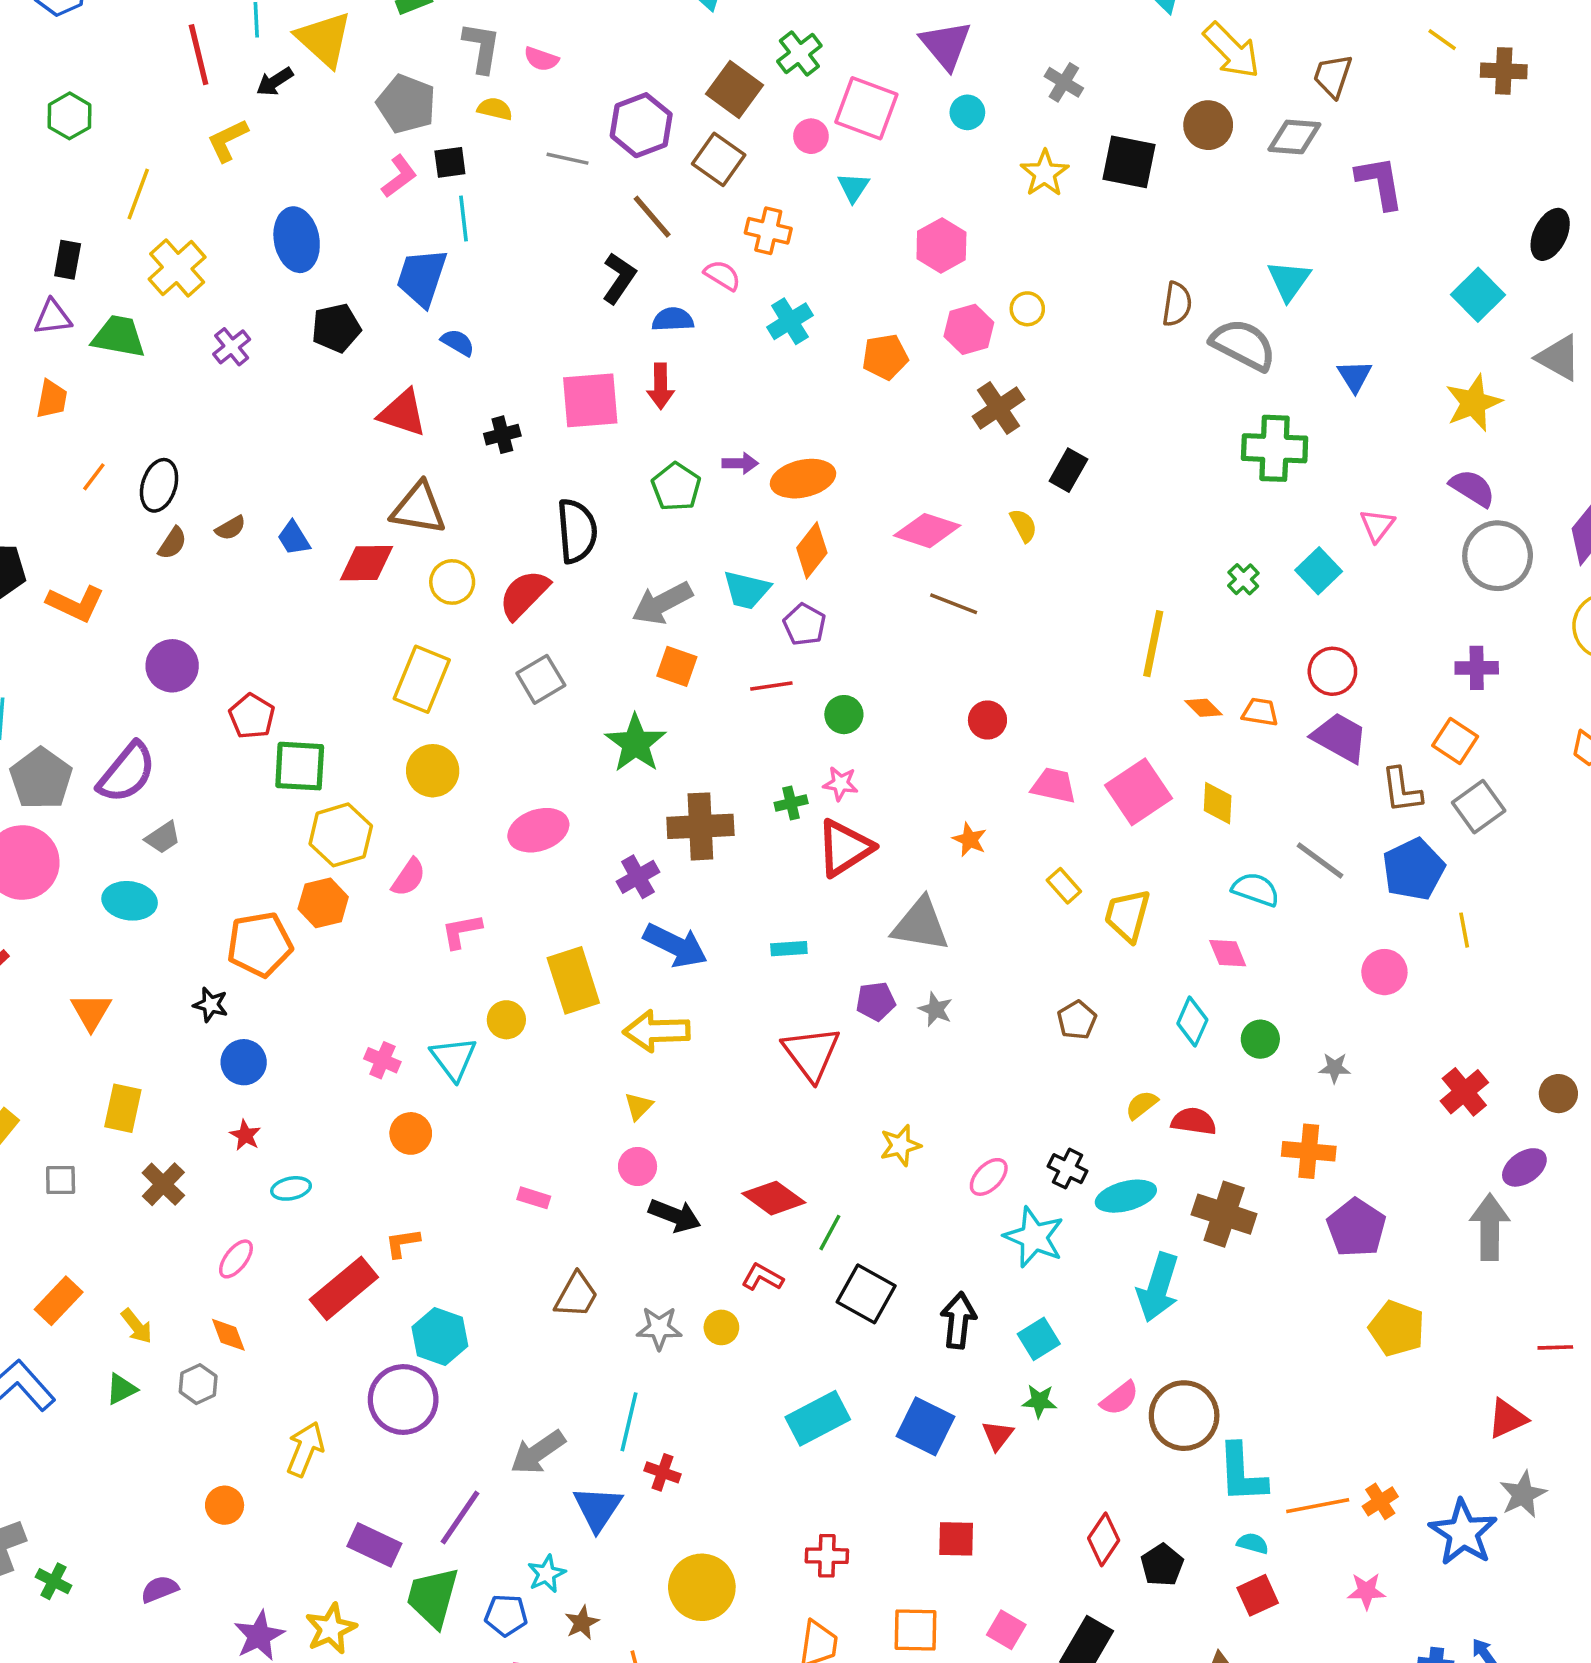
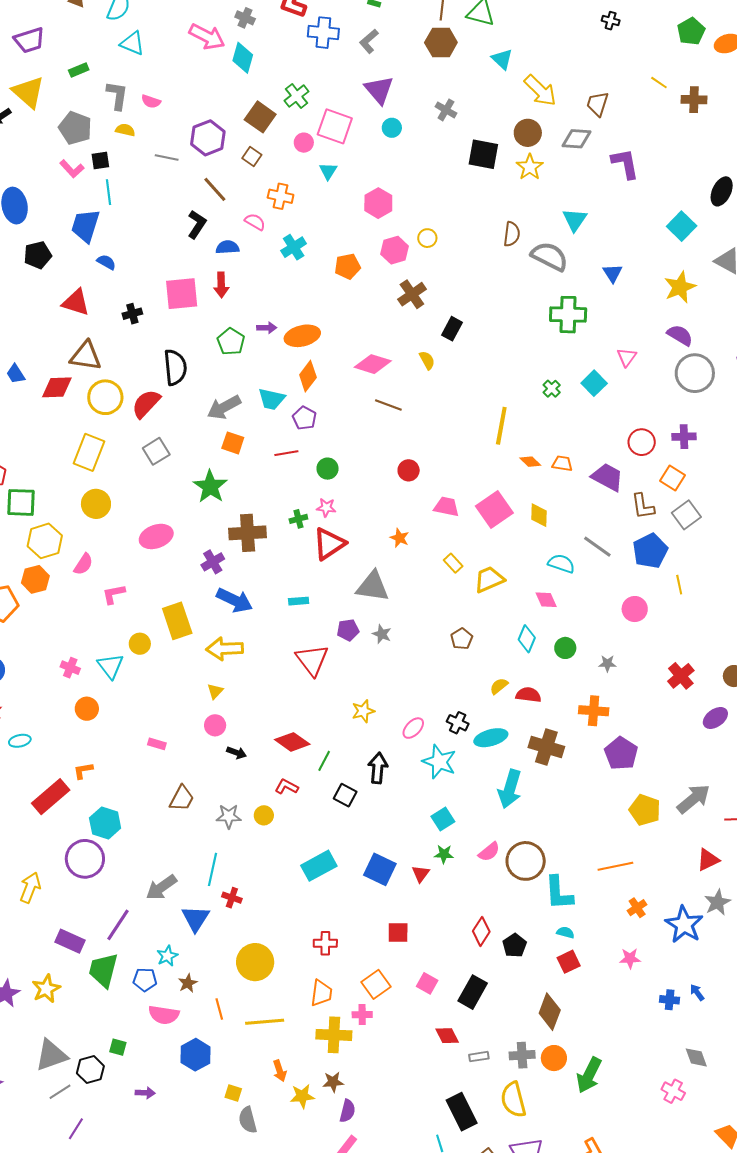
brown square: (719, 159) -> (252, 157), size x0.7
yellow star: (1045, 173) -> (530, 167), moved
pink L-shape: (399, 176) -> (72, 169), turned 85
yellow circle: (452, 582) -> (105, 397), size x1.4
red circle: (1332, 671) -> (642, 442), moved
yellow trapezoid: (1127, 915) -> (489, 579), turned 52
black arrow: (675, 1216) -> (236, 753), size x0.7
gray arrow: (1490, 1227) -> (694, 799), moved, turned 51
black square: (866, 1294) -> (345, 795), size x0.7
black arrow: (958, 1320) -> (378, 768), moved
orange line: (1318, 1506) -> (615, 866), moved
orange square: (916, 1630) -> (376, 984), turned -36

